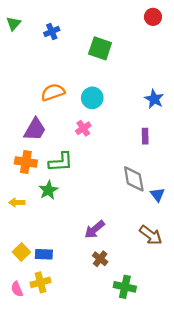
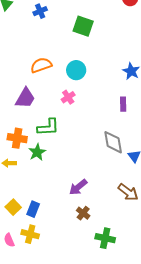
orange cross: (26, 162) -> (17, 138), moved
blue rectangle: (44, 254) -> (33, 209), turned -70
yellow cross: (40, 282) -> (30, 234), turned 30

